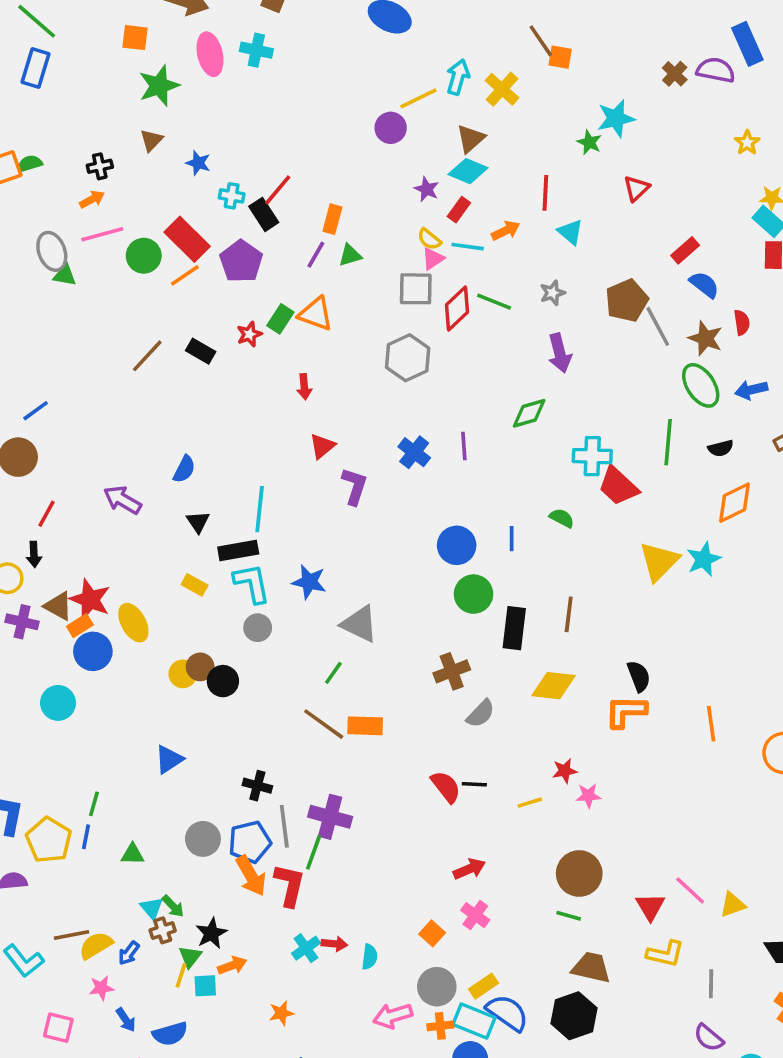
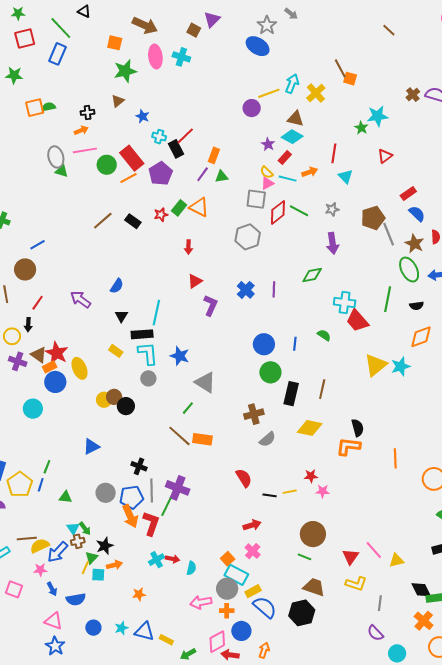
brown triangle: (471, 139) -> (295, 119), turned 48
black line: (474, 784) -> (270, 495), moved
blue arrow: (129, 953) -> (58, 552), size x1.6
cyan rectangle: (474, 1021) -> (236, 575), moved

